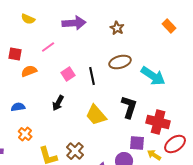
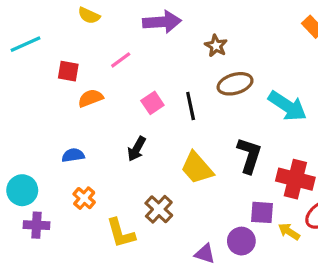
brown star: (117, 28) -> (216, 46), moved
brown cross: (75, 151) -> (159, 209), moved

